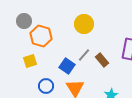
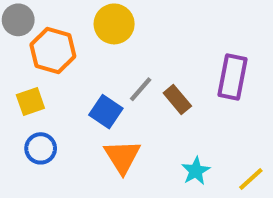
yellow circle: (84, 24) -> (114, 24), moved
blue circle: (46, 86) -> (41, 148), moved

